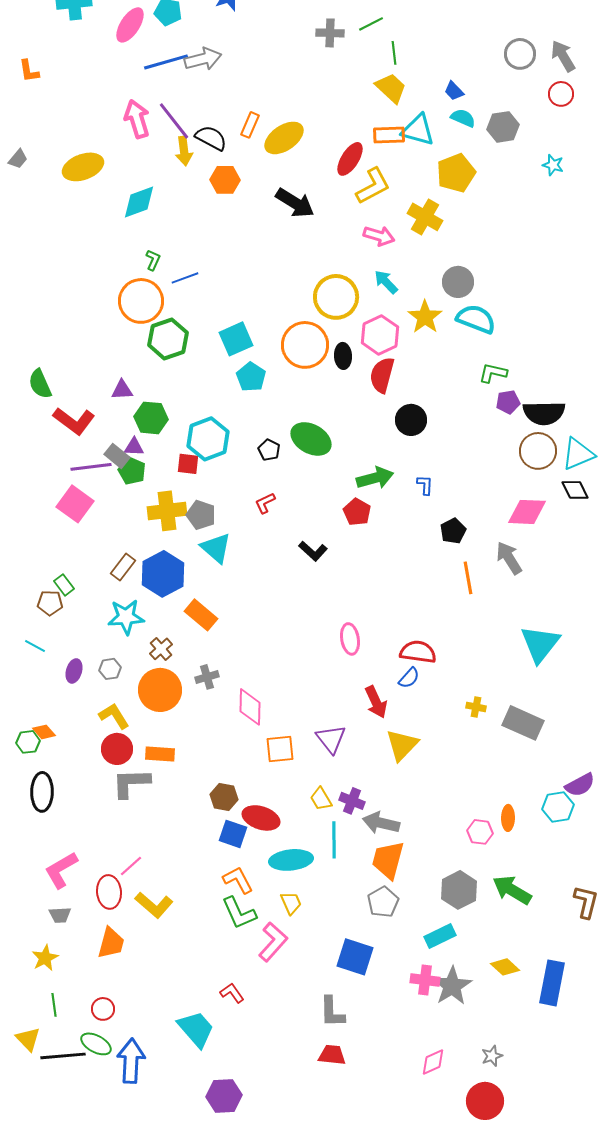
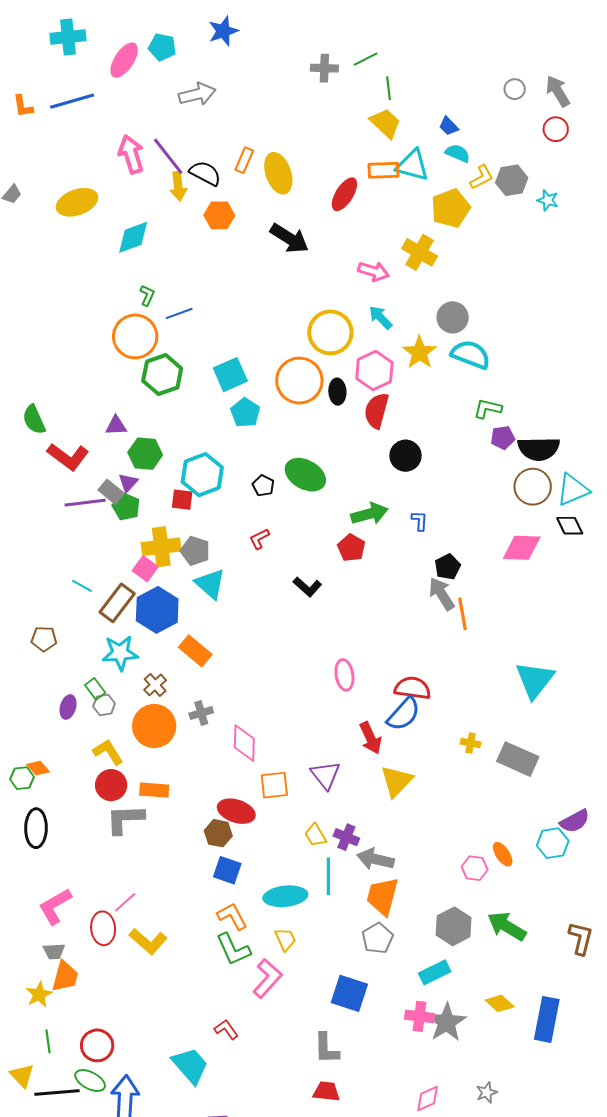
gray circle: (520, 54) -> (515, 89), size x0.7
blue line: (166, 62) -> (72, 101), moved
gray hexagon: (503, 127) -> (512, 180), moved
yellow ellipse: (284, 138) -> (278, 173), turned -75
yellow L-shape: (373, 186) -> (482, 177), moved, size x0.7
purple triangle: (134, 447) -> (128, 483), turned -50
pink square: (75, 504) -> (145, 569), moved, size x0.7
gray arrow: (509, 558) -> (442, 594), moved
brown rectangle: (123, 567) -> (117, 603), size x1.4
green rectangle: (64, 585) -> (95, 689), moved
cyan line: (35, 646) -> (82, 586), moved
blue semicircle: (409, 678) -> (404, 714), size x1.6
red ellipse: (261, 818) -> (236, 811), moved
orange ellipse: (508, 818) -> (503, 854), turned -35
orange trapezoid: (111, 943) -> (65, 976), moved
red circle: (103, 1009) -> (97, 1045), size x1.4

